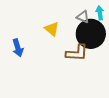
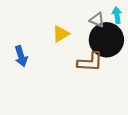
yellow triangle: (52, 29) -> (61, 34), turned 49

